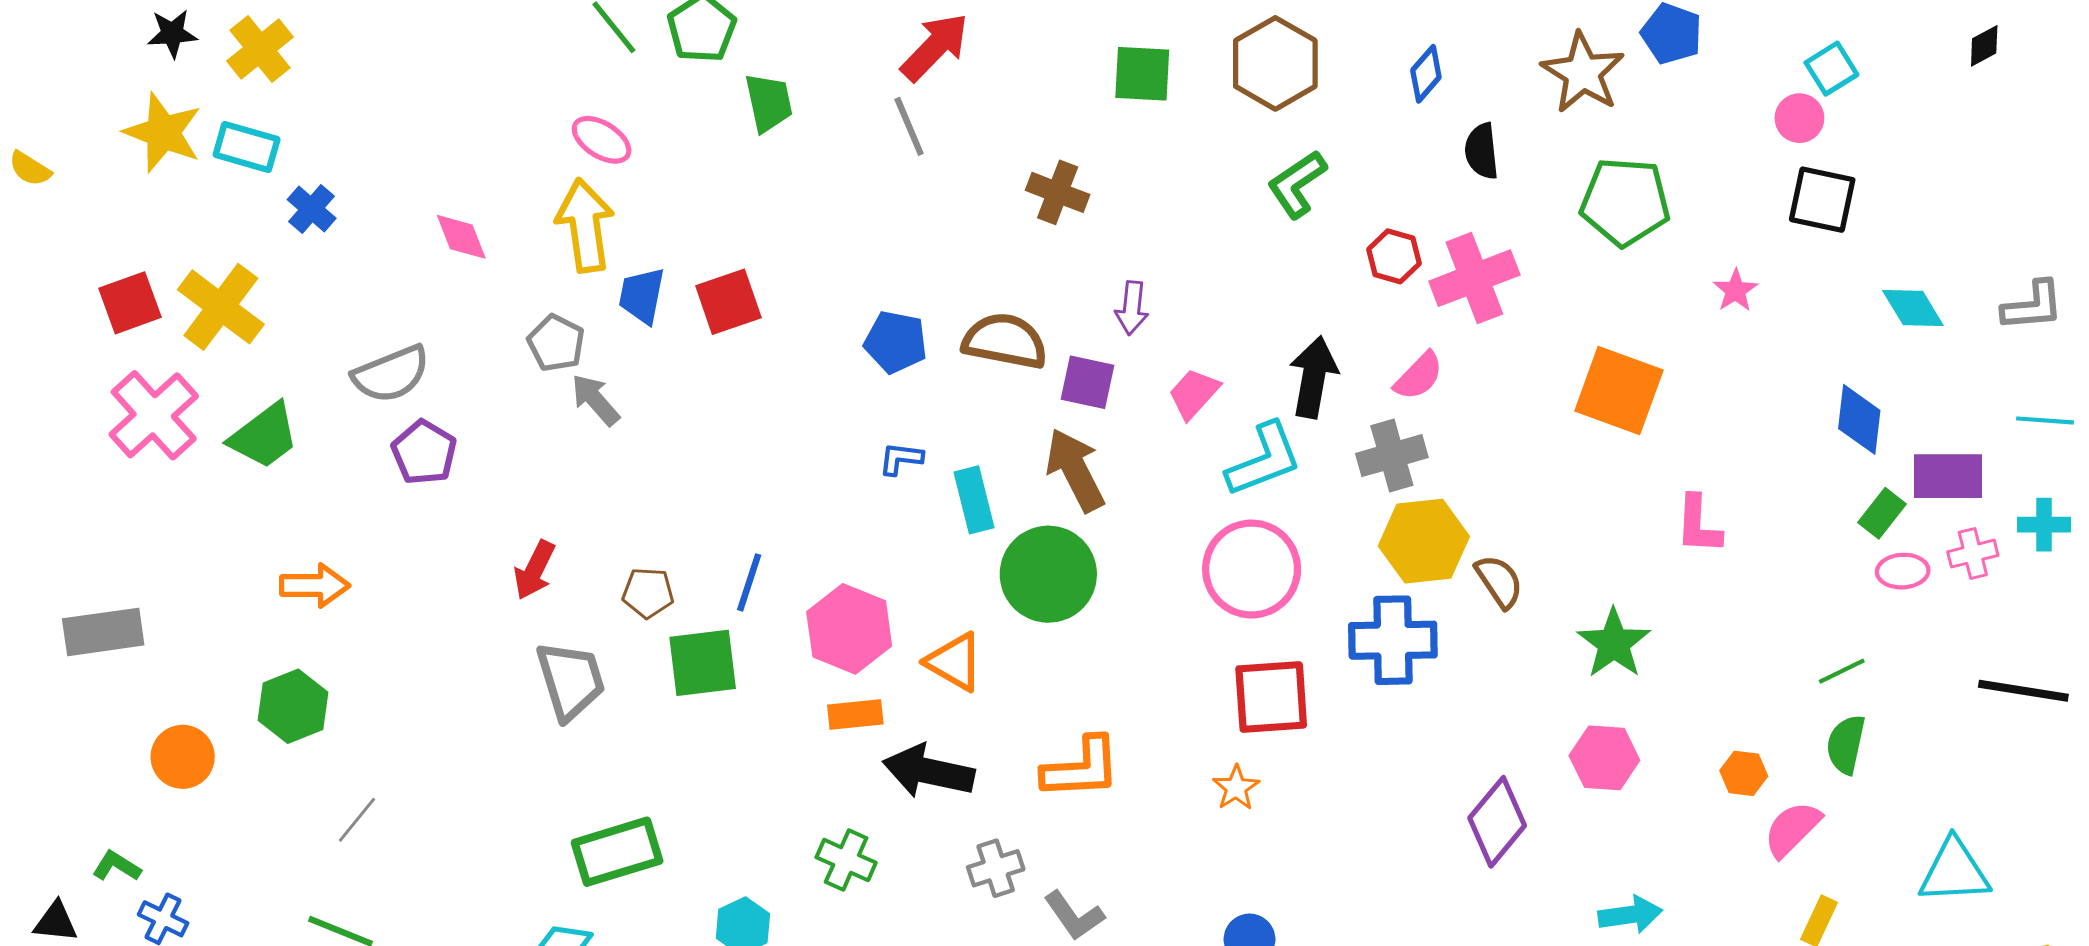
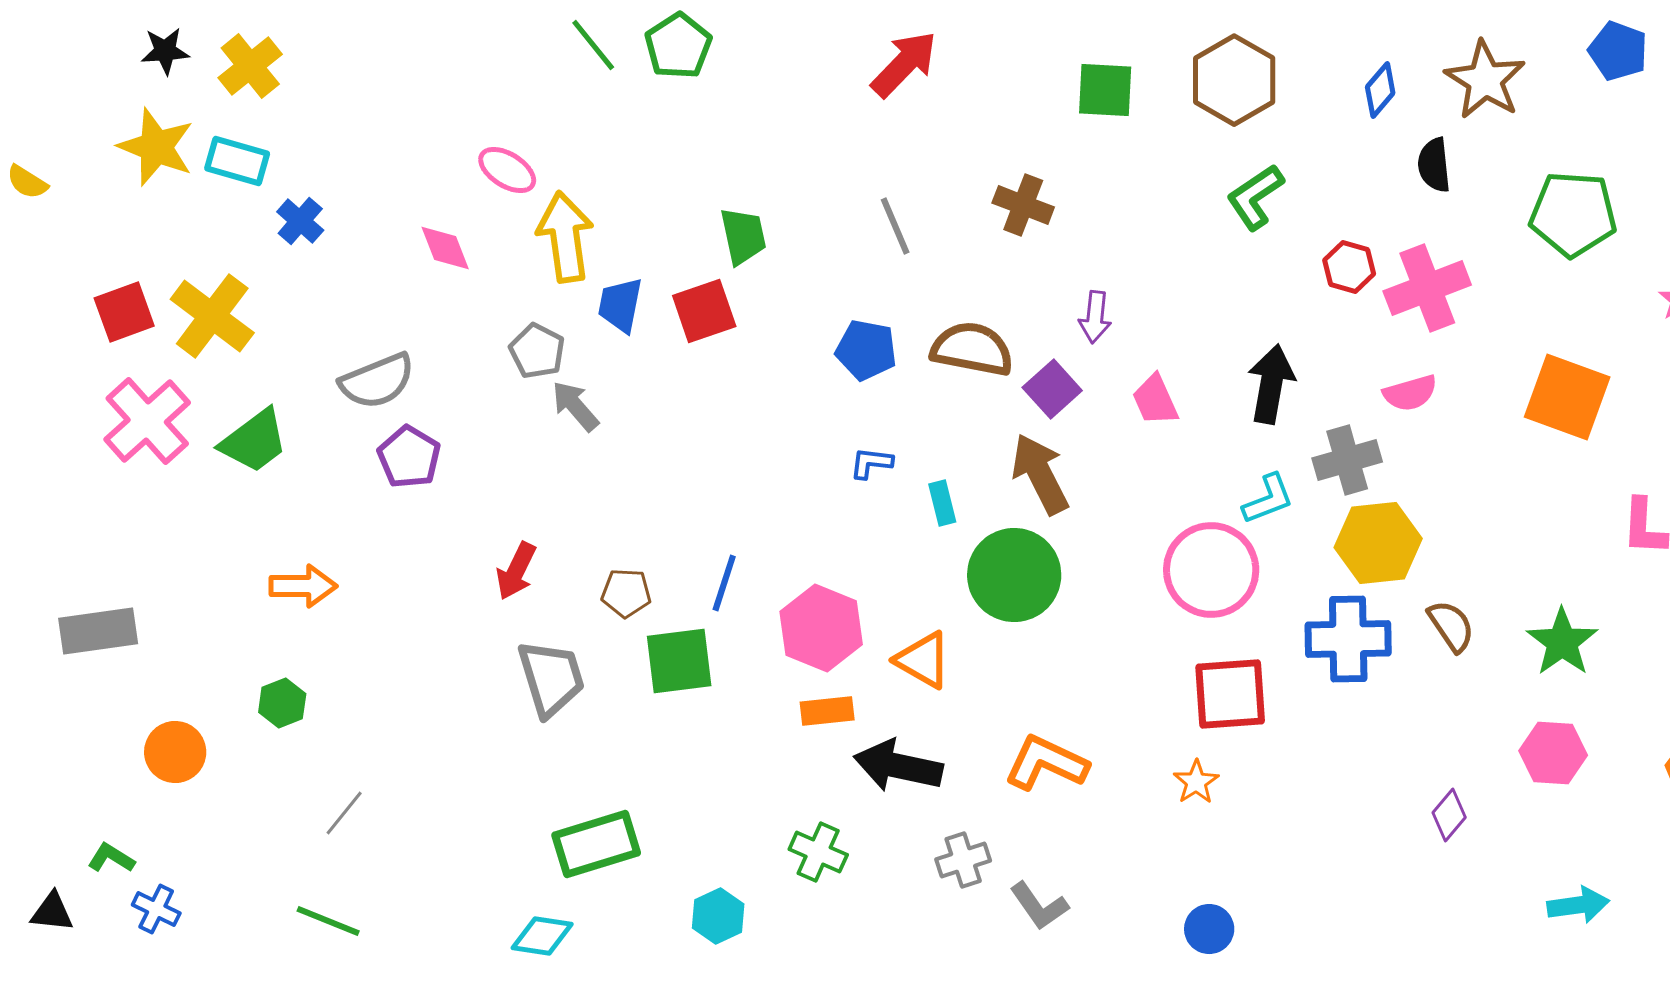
brown star: (1583, 73) -> (1485, 80), moved
green trapezoid: (769, 103) -> (743, 236), moved
gray line: (909, 126) -> (895, 226), moved
pink ellipse: (602, 140) -> (507, 170), moved
pink semicircle: (1419, 376) -> (1410, 393), moved, turned 30
purple square: (1088, 382) -> (1052, 389), turned 36
pink trapezoid: (1194, 394) -> (1155, 400), turned -66
cyan L-shape: (1264, 460) -> (1268, 499), moved, size x0.7
cyan rectangle: (974, 500) -> (942, 503), size x0.7
brown semicircle: (1499, 581) -> (1451, 626), moved
green hexagon: (293, 706) -> (282, 703), size x0.7
orange L-shape: (1081, 768) -> (1046, 763), turned -152
purple diamond: (1497, 822) -> (1449, 815), size x0.6

